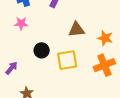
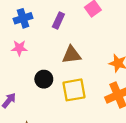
brown triangle: (77, 30) -> (71, 55), moved

